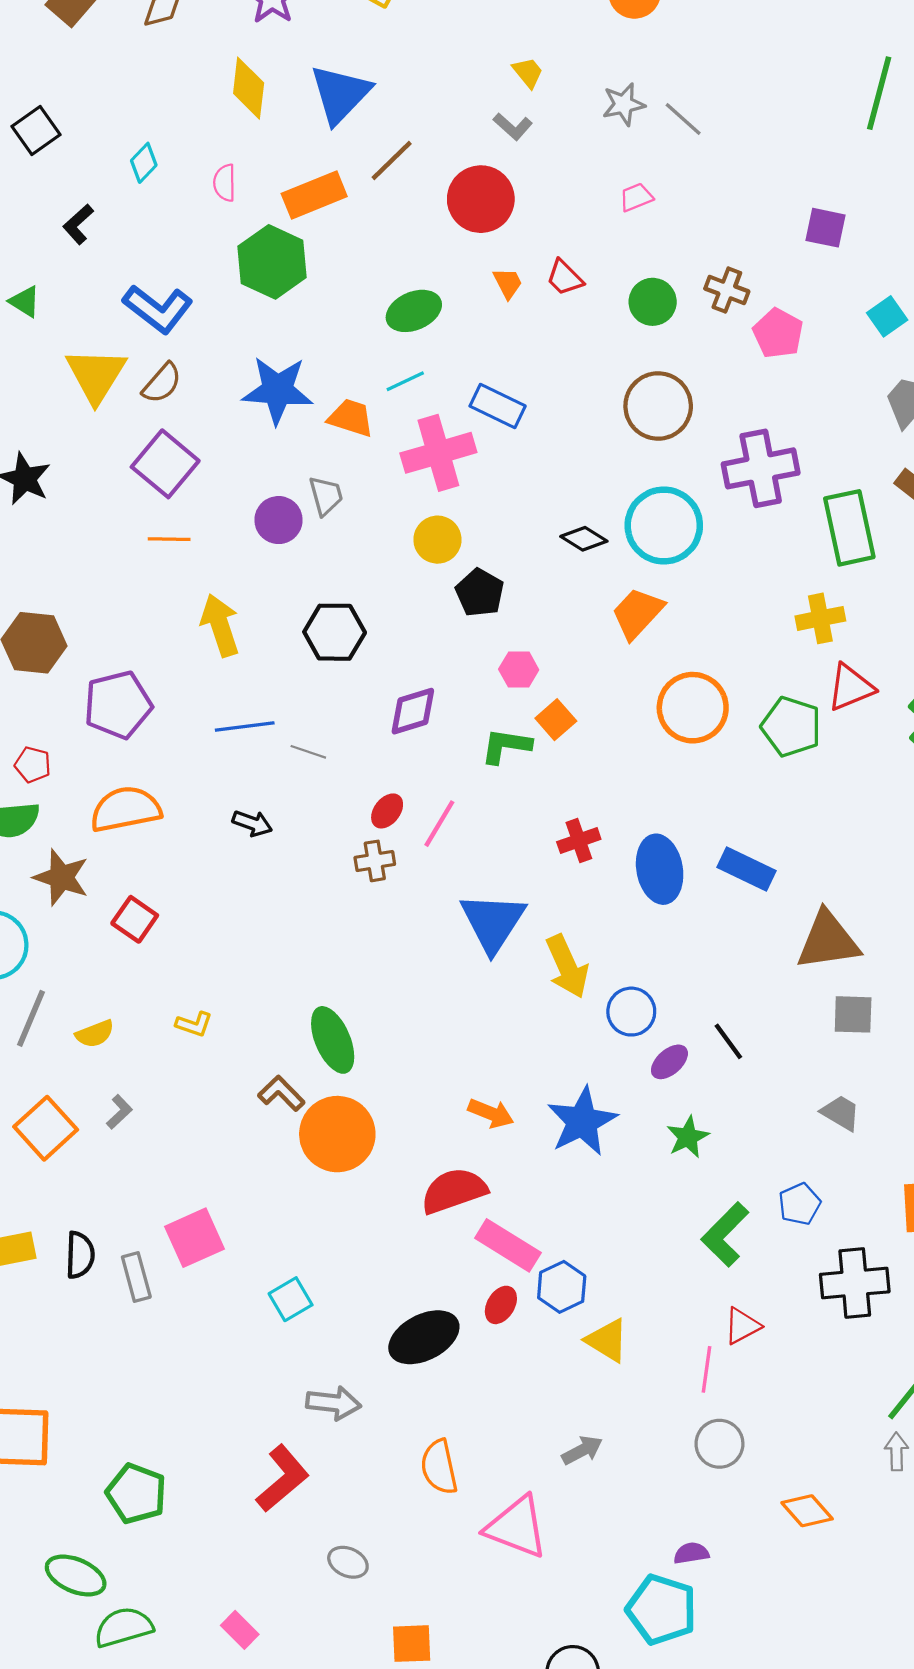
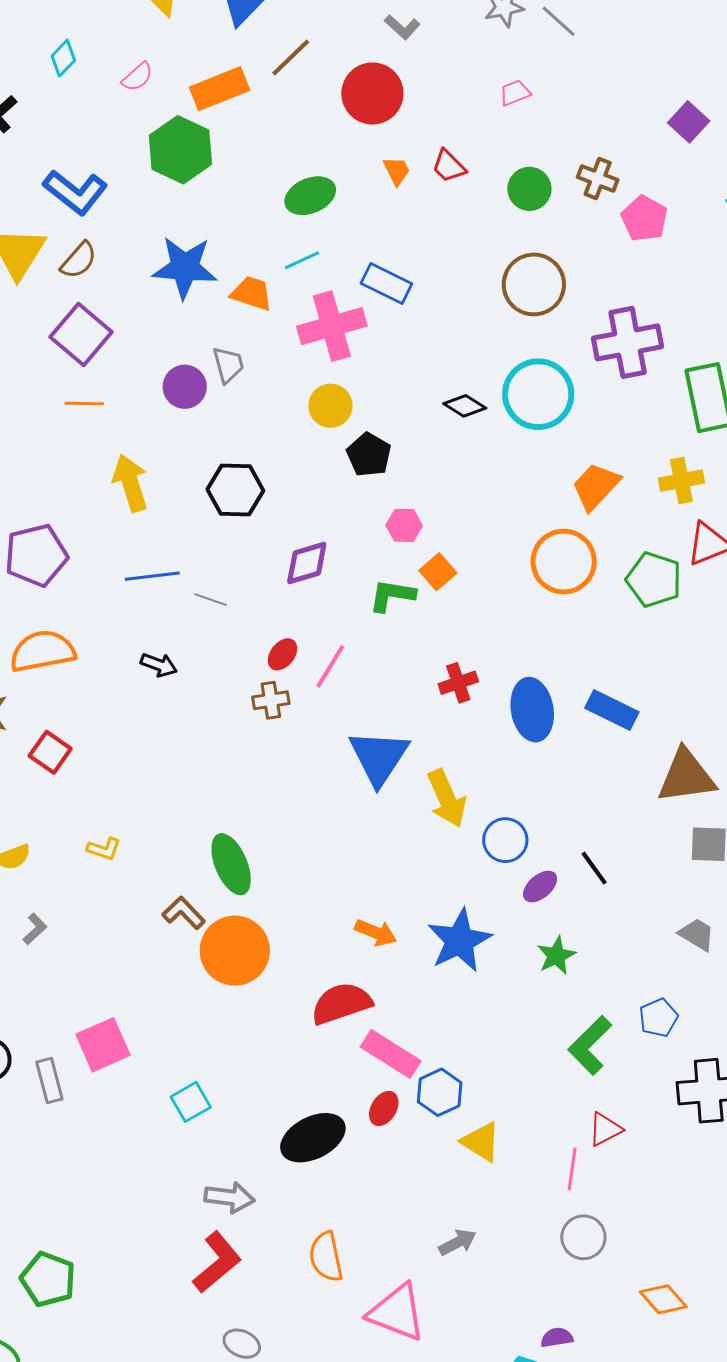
pink semicircle: (225, 183) -> (137, 77), turned -132
purple square: (826, 228) -> (689, 122), turned 30
orange trapezoid: (637, 613) -> (596, 486), moved
red L-shape: (282, 1478) -> (217, 1262), moved

